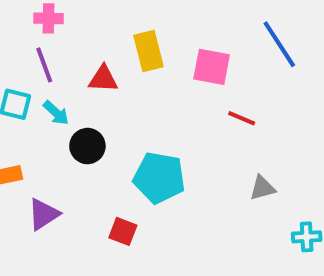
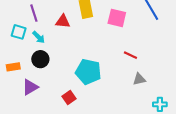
red line: (242, 118) -> (130, 55), moved
black circle: (87, 146) -> (40, 59), moved
red square: (123, 231) -> (69, 97), turned 32

